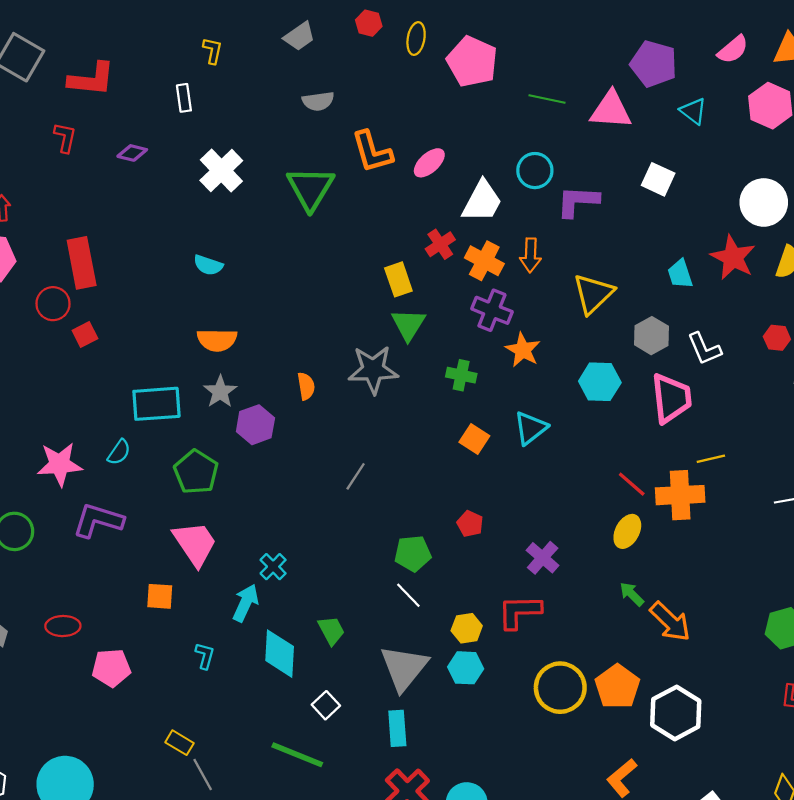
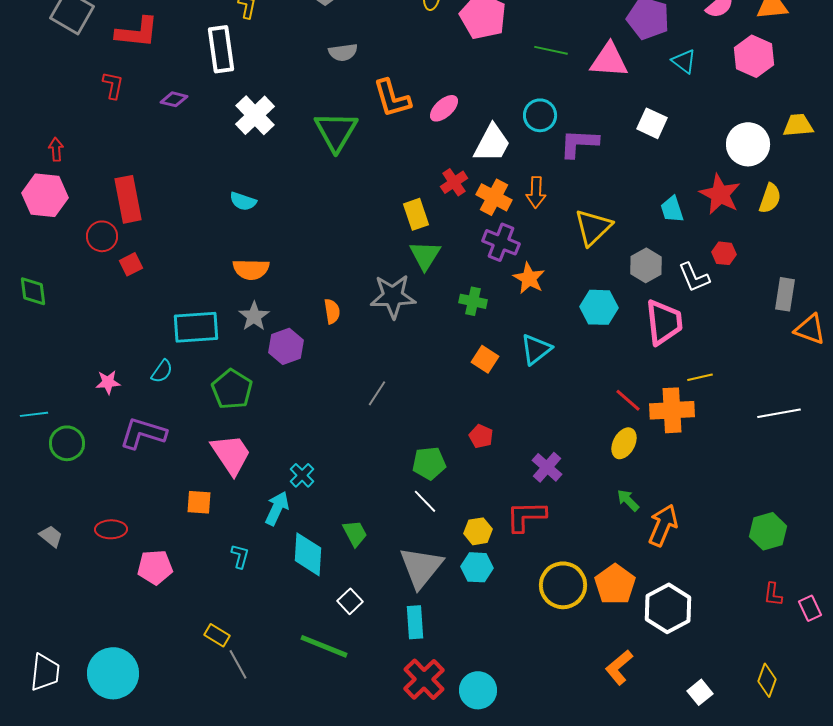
white rectangle: (184, 98) -> (221, 49), size x1.8
red hexagon: (777, 338) -> (724, 253), moved
pink star: (60, 464) -> (108, 382), size x0.6
orange arrow: (670, 622) -> (663, 525), turned -111

